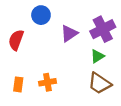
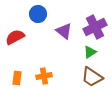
purple triangle: (69, 33) -> (64, 31), turned -48
red semicircle: (16, 40) -> (15, 37), turned 42

